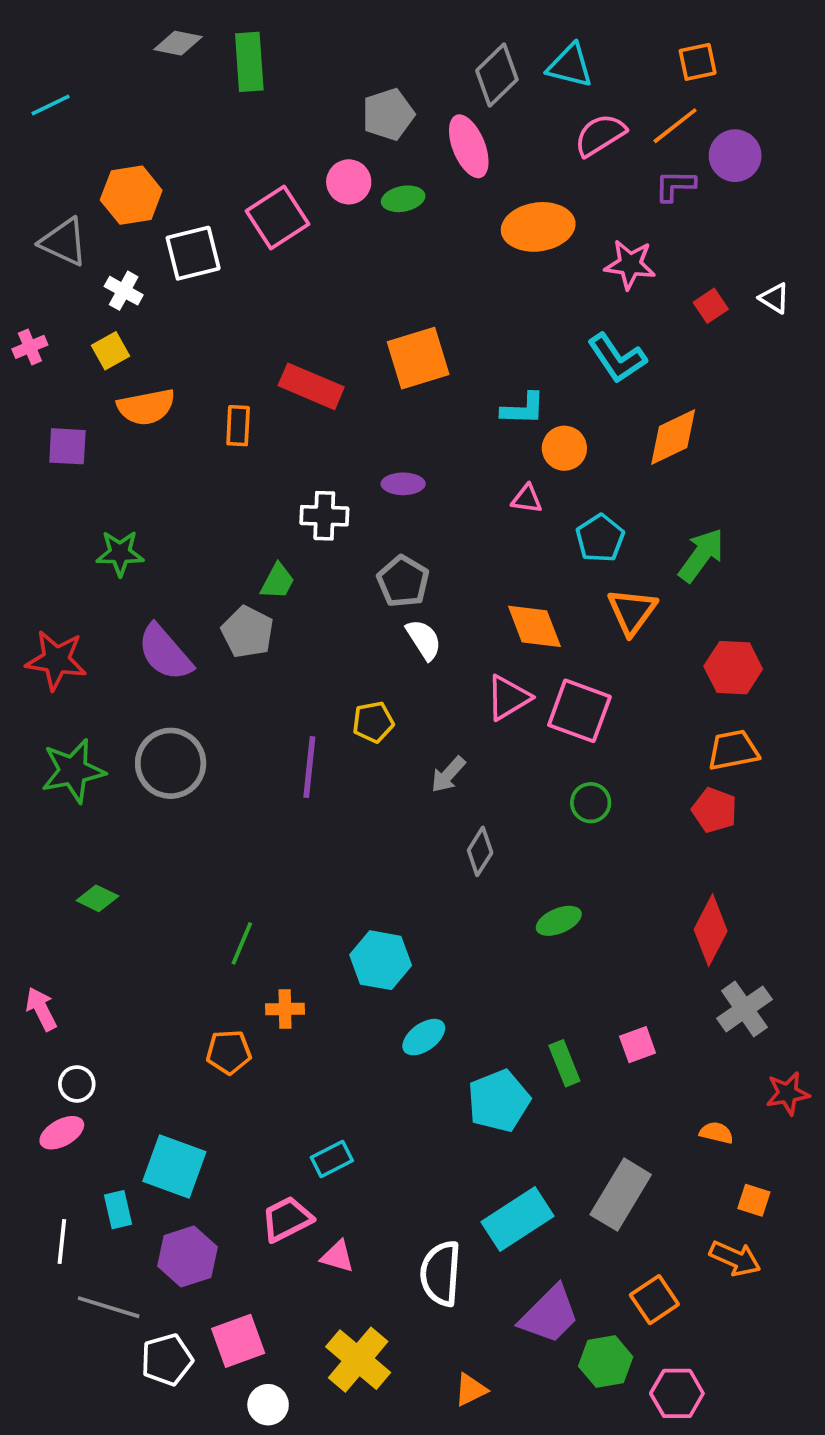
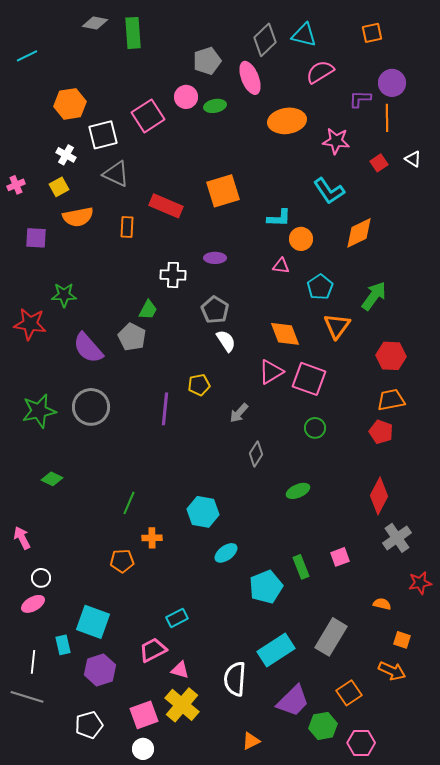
orange line: (675, 126) -> (387, 118), moved, turned -52
gray triangle: (64, 242) -> (116, 174), moved
red star: (56, 660) -> (30, 324), moved
gray line: (109, 1307) -> (27, 697), moved
pink square: (238, 1341) -> (144, 715), moved
yellow cross: (358, 1360) -> (182, 705), moved

